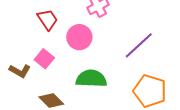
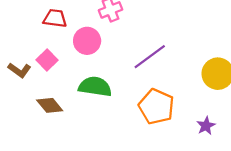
red trapezoid: (48, 20) -> (55, 18), turned -55

